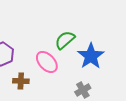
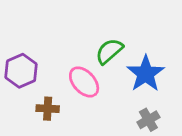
gray cross: (83, 90) -> (148, 120), moved

